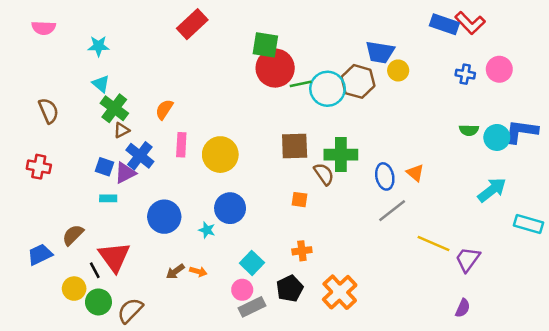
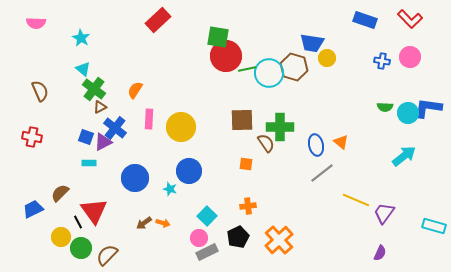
red L-shape: (470, 23) -> (410, 19), moved
cyan star: (98, 46) -> (81, 38), turned 30
cyan rectangle: (529, 224) -> (434, 226), moved

